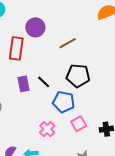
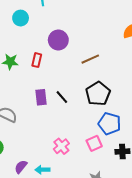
red rectangle: (16, 48) -> (37, 60), size x0.6
black pentagon: (78, 76) -> (98, 94), turned 30
blue pentagon: (64, 102) -> (110, 124), moved

